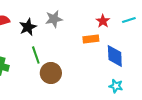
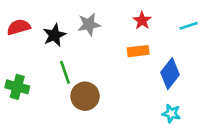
red star: (103, 21) -> (142, 20), moved
blue diamond: (115, 56) -> (170, 74), turned 40

